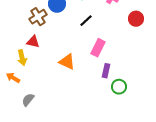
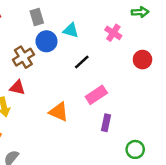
pink rectangle: (98, 48) -> (96, 95), turned 30
green circle: (119, 87) -> (135, 149), moved

